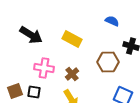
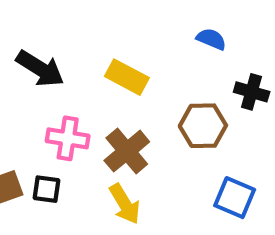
brown cross: (72, 74) -> (127, 151), size x1.5

